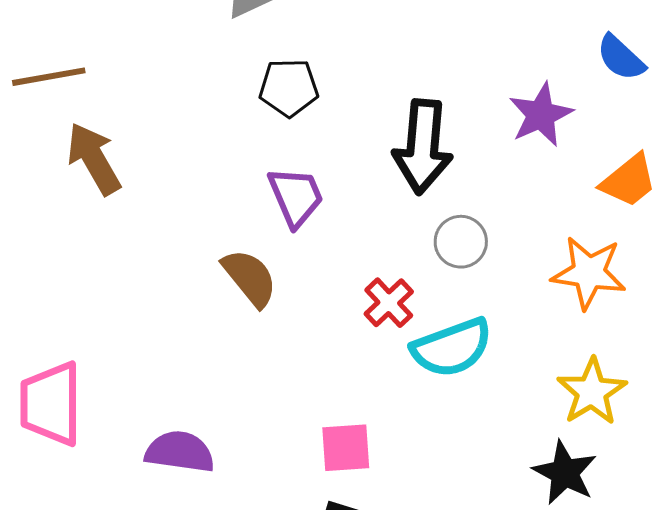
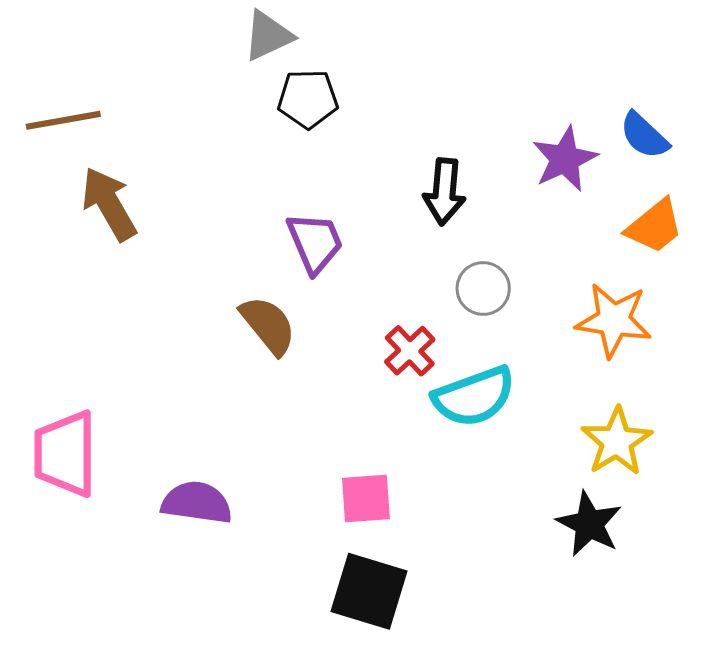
blue semicircle: (621, 58) -> (644, 136), moved
black pentagon: (289, 88) -> (308, 99), moved
black arrow: (423, 147) -> (444, 192), size x0.7

